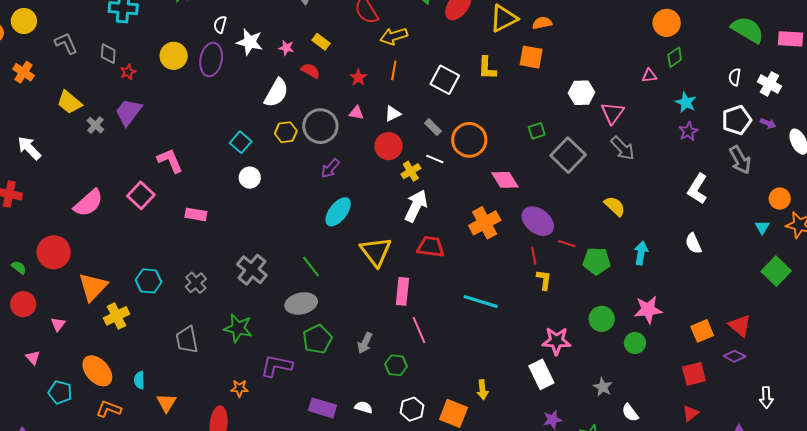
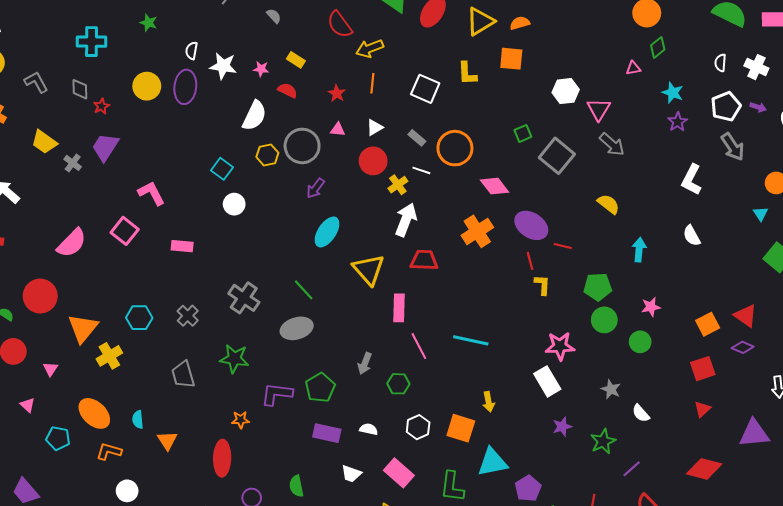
green pentagon: (597, 261) -> (598, 287), moved
cyan line: (481, 302) -> (471, 340), moved
pink star: (648, 310) -> (651, 307), size x0.7
green pentagon: (317, 339) -> (320, 388), moved

